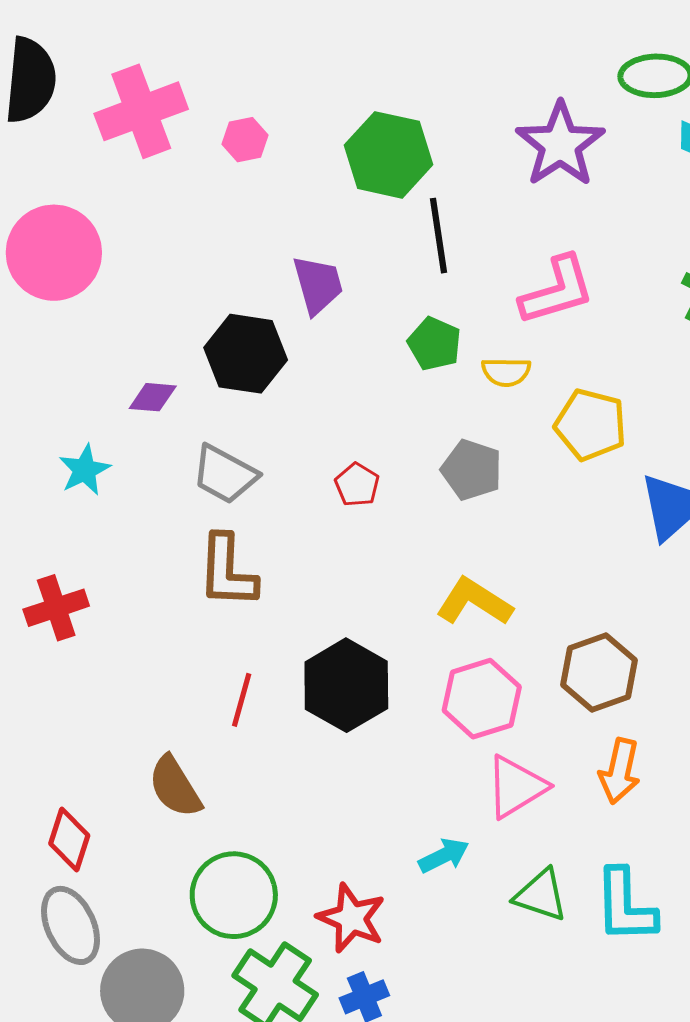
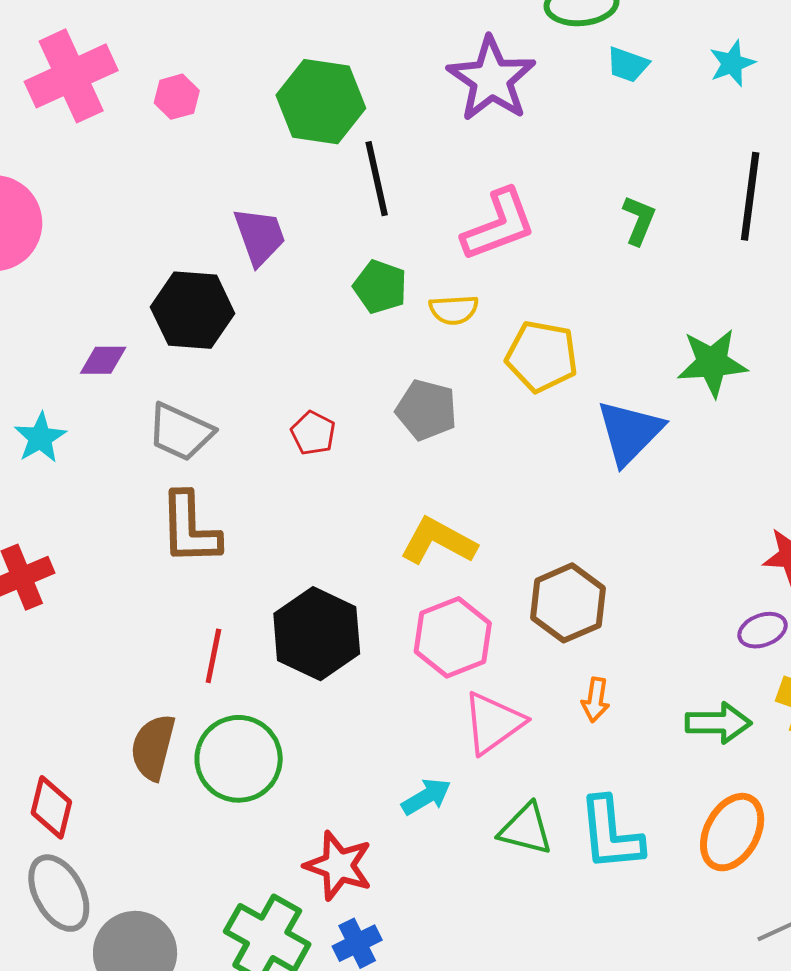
orange arrow: (620, 771) -> (596, 700), size x0.7
brown semicircle: (175, 787) -> (153, 747), turned 50
green circle: (234, 895) -> (239, 759), moved

